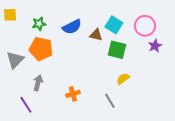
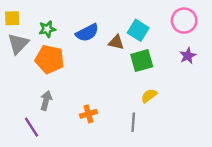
pink circle: (145, 26) -> (184, 21), moved
green square: (117, 50) -> (142, 61), turned -30
gray triangle: (15, 60) -> (18, 44), moved
gray line: (110, 101) -> (133, 122), turned 35

